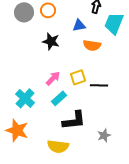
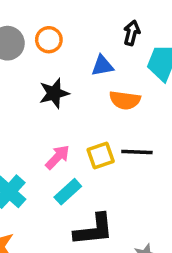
black star: (51, 41) -> (54, 93), turned -30
black line: (99, 85) -> (137, 152), moved

